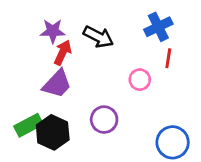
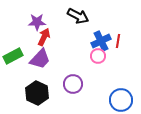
blue cross: (158, 27) -> (101, 41), moved
black arrow: (98, 37) -> (78, 16), moved
green rectangle: (28, 125) -> (13, 56), moved

